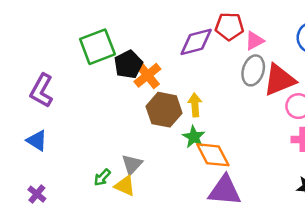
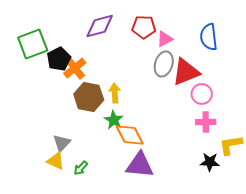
purple diamond: (196, 42) -> (100, 26), moved
green arrow: (102, 177) -> (81, 168), moved

